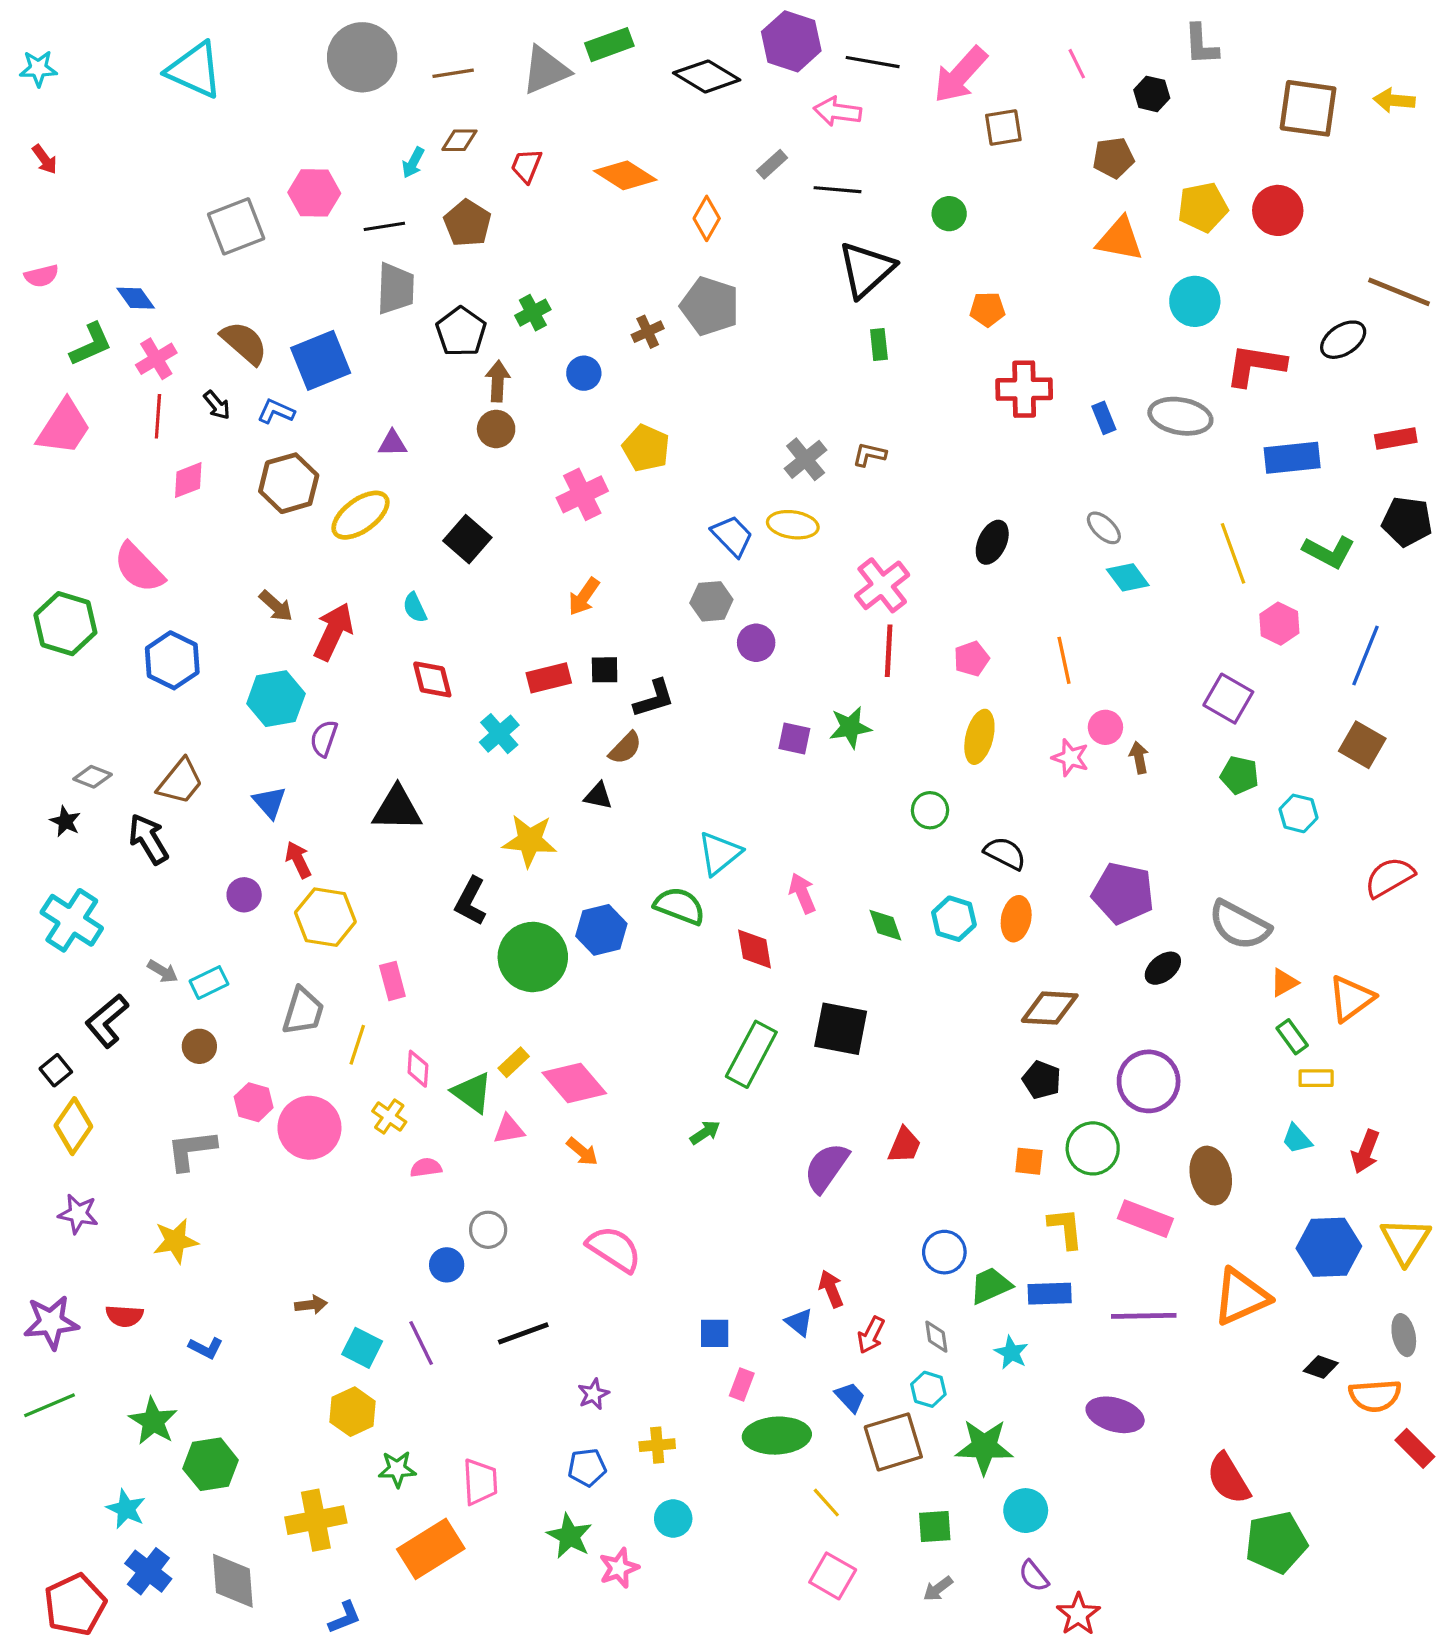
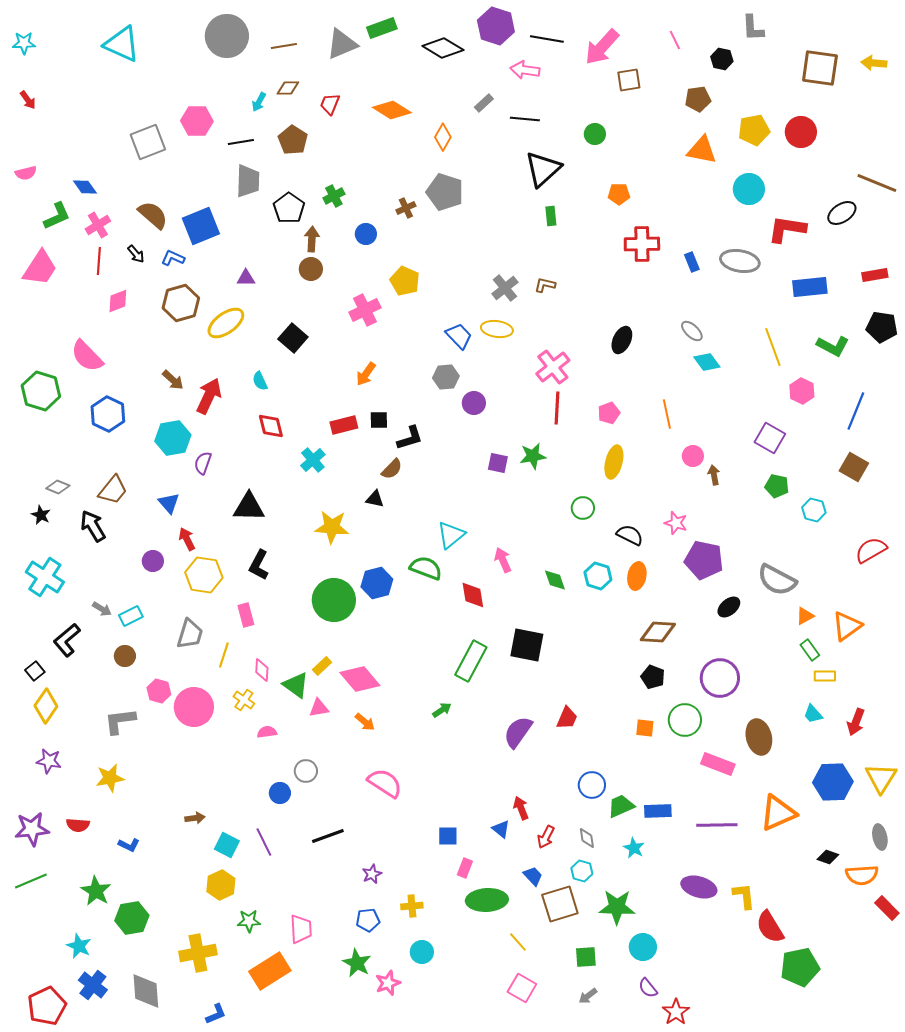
pink star: (1070, 758) -> (676, 523), moved
black L-shape: (471, 901) -> (259, 565), moved
yellow L-shape: (1066, 1228) -> (744, 896), moved

